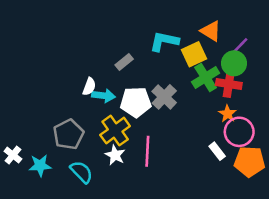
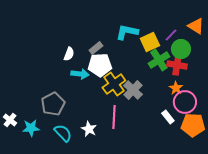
orange triangle: (211, 31) -> (196, 26), moved
purple line: (240, 45) -> (171, 35), moved
white semicircle: (89, 87) -> (69, 54), moved
gray cross: (164, 97) -> (133, 90), moved
white pentagon: (136, 102) -> (100, 65), moved
yellow cross: (115, 131) -> (114, 84), moved
white star: (115, 155) -> (89, 129), moved

